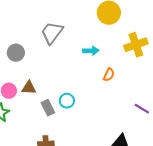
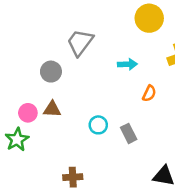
gray circle: (16, 53) -> (51, 72), moved
gray rectangle: (48, 108) -> (129, 133), moved

